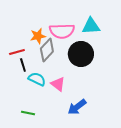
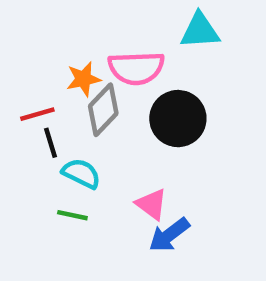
cyan triangle: (91, 26) -> (200, 31), moved
pink triangle: (58, 84) -> (152, 204), moved
green line: (28, 113) -> (72, 215), moved

